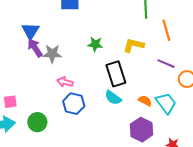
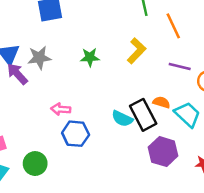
yellow L-shape: (134, 45) -> (137, 51), turned 130
gray star: (52, 54) -> (39, 58), moved
black rectangle: (116, 74) -> (143, 115), moved
orange semicircle: (145, 101) -> (161, 102), moved

